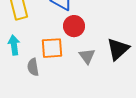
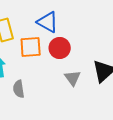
orange square: (52, 48) -> (31, 47), moved

